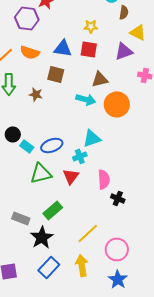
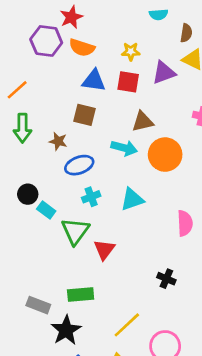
brown semicircle: (124, 12) -> (186, 33), moved
purple triangle: (124, 51) -> (164, 73), moved
orange semicircle: (30, 52) -> (82, 48), moved
blue ellipse: (52, 145) -> (79, 165), moved
cyan cross: (80, 156) -> (91, 197), moved
green triangle: (41, 173) -> (75, 231), moved, turned -40
pink semicircle: (104, 179) -> (185, 223), moved
green rectangle: (53, 210) -> (81, 295), turned 36

